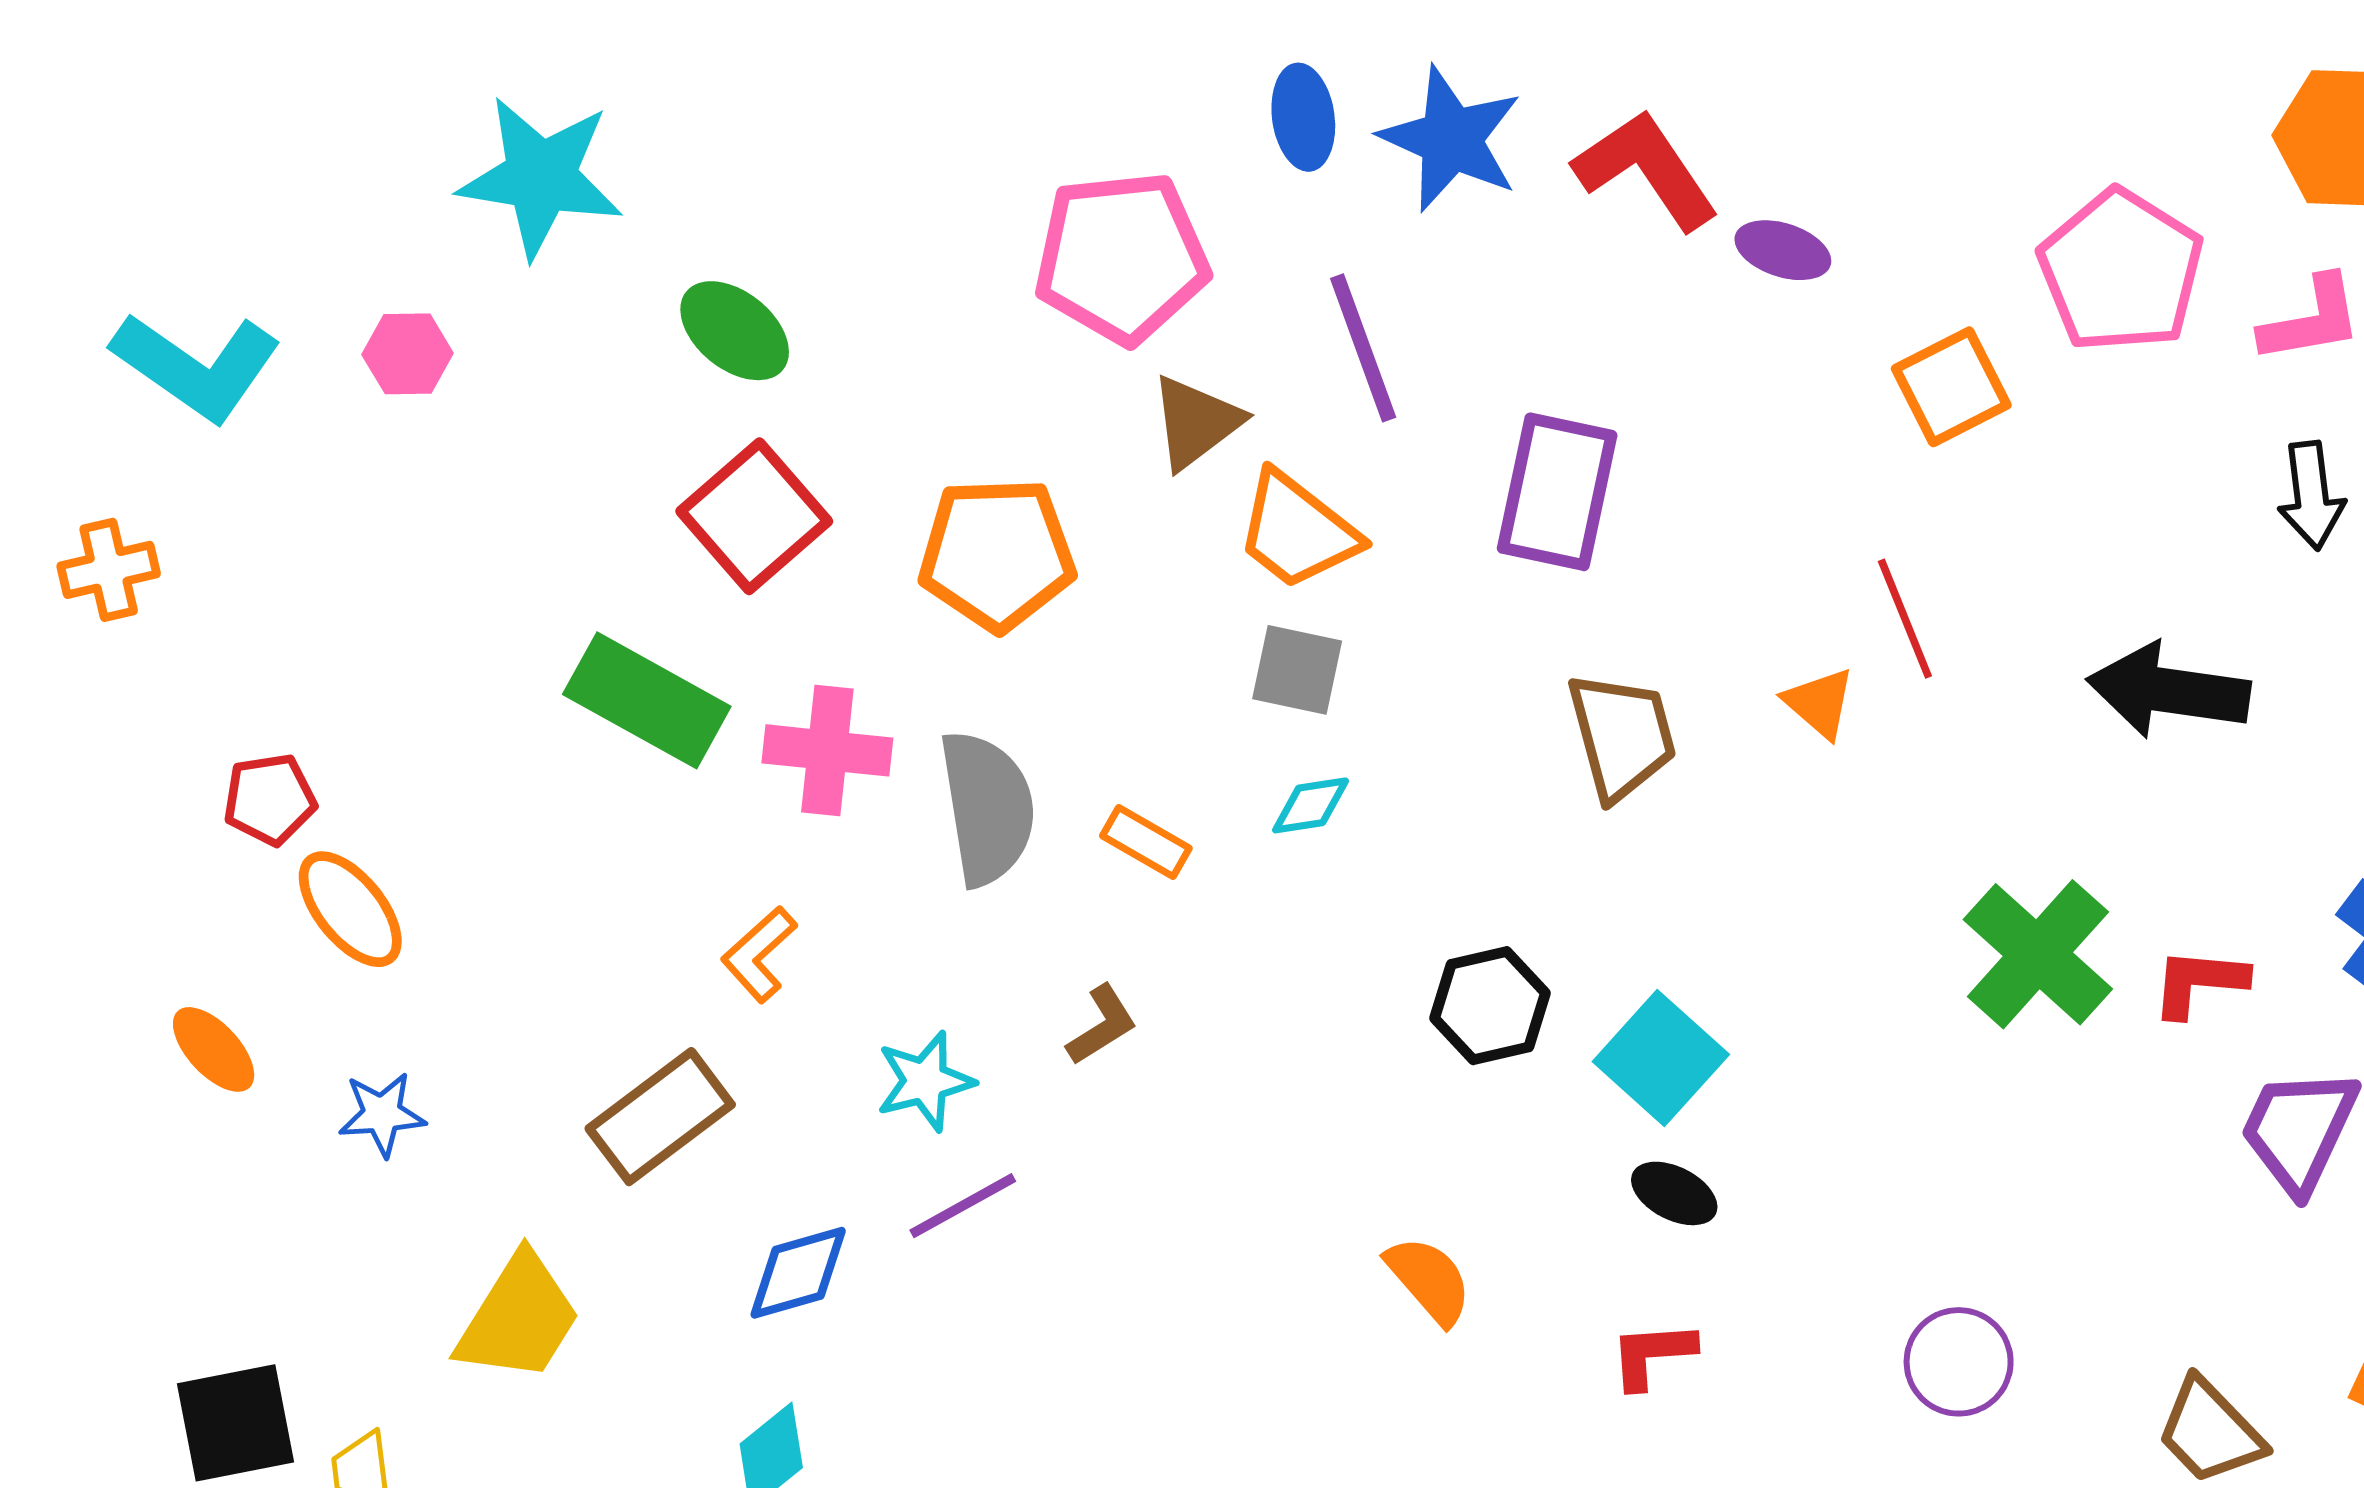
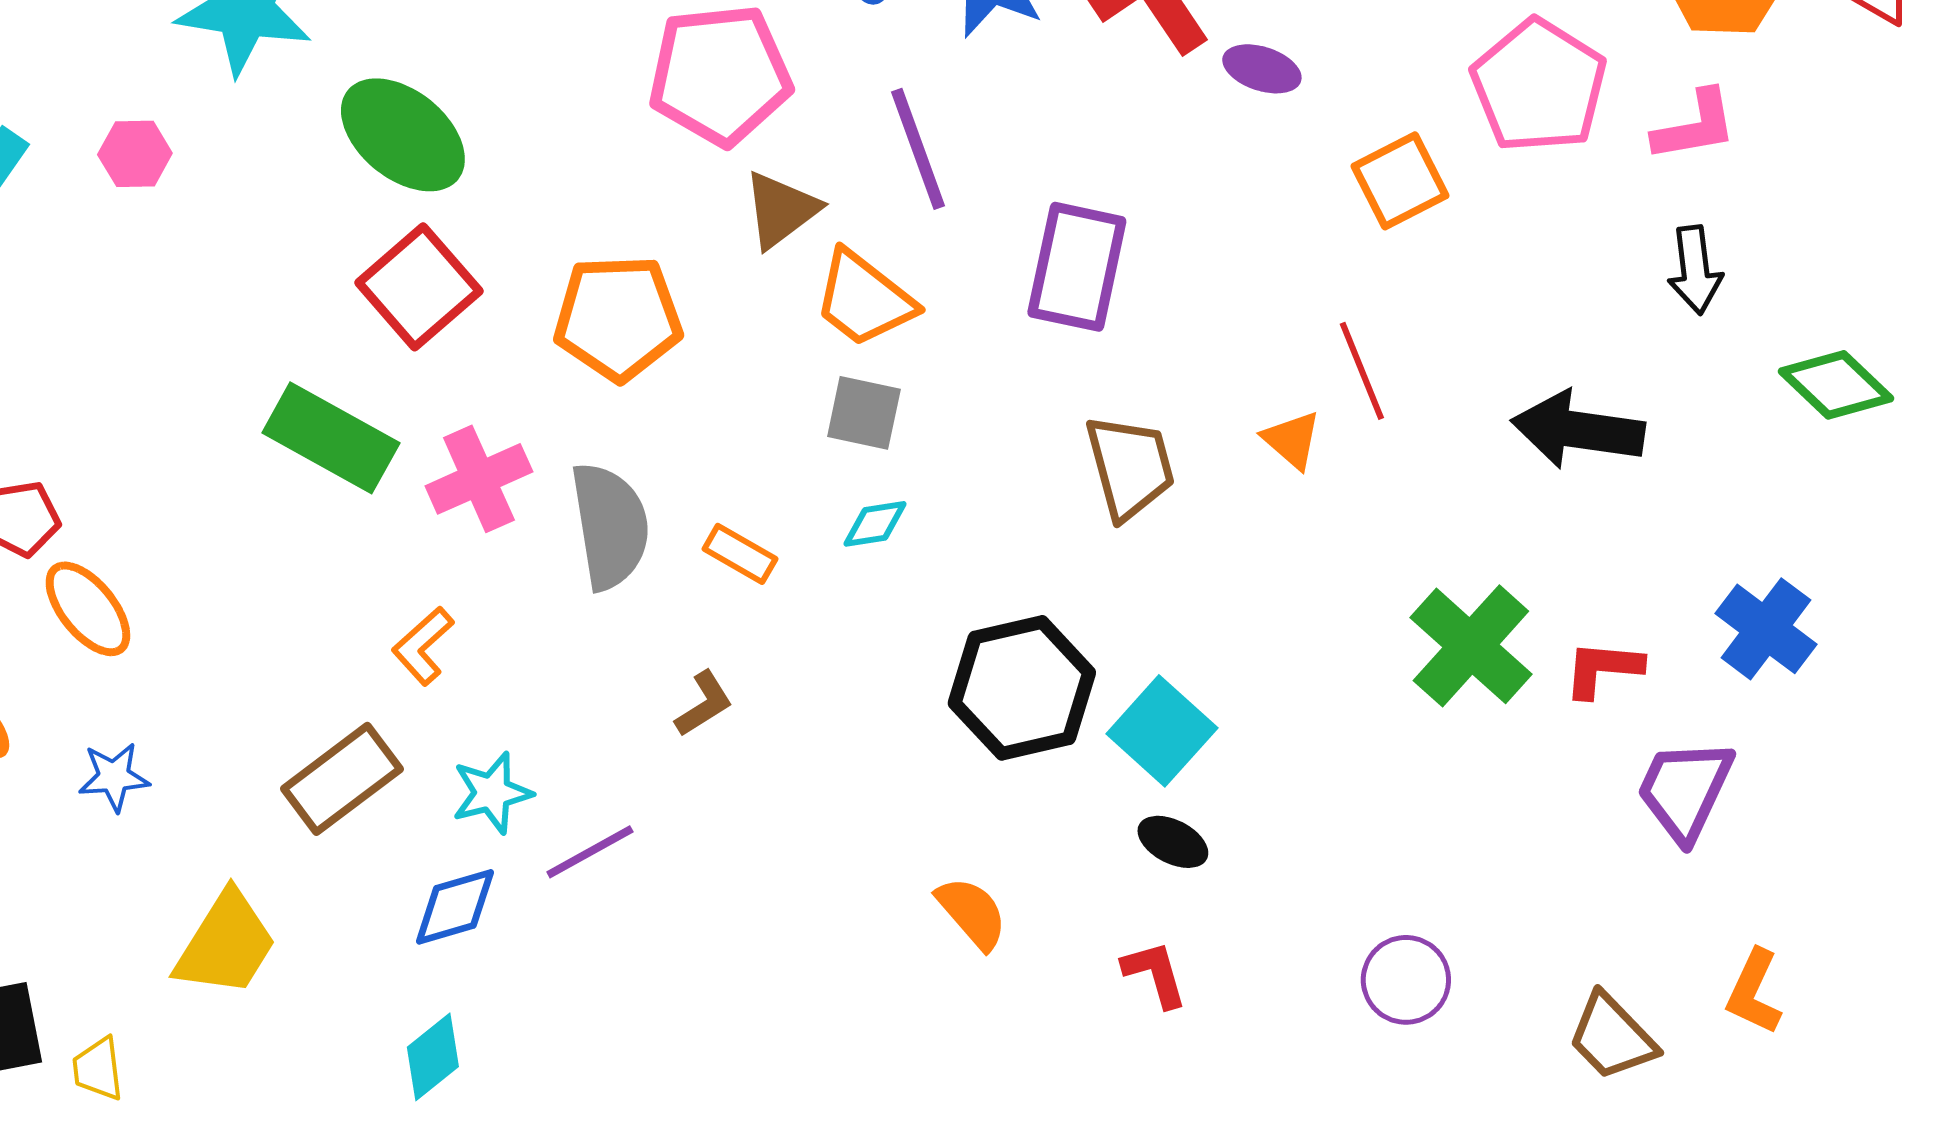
green ellipse: (735, 331) -> (403, 135), size x1.4
pink cross: (827, 750) -> (479, 479), turned -30
black hexagon: (1490, 1006) -> (1022, 688), size x1.5
cyan star: (925, 1081) -> (492, 793), moved
red L-shape: (1652, 1355) -> (1155, 974), turned 78

